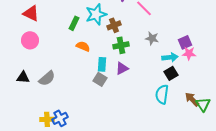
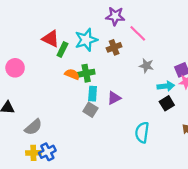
red triangle: (31, 13) -> (51, 39), moved
brown cross: (114, 25) -> (114, 47), moved
green cross: (121, 45) -> (86, 73), moved
gray semicircle: (47, 78) -> (33, 127), moved
cyan semicircle: (162, 94) -> (142, 132), moved

